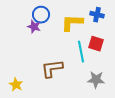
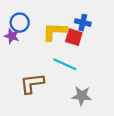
red square: (96, 44) -> (74, 37), moved
cyan line: (81, 52) -> (65, 64), turned -55

